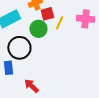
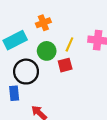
red square: (47, 14) -> (65, 65), moved

